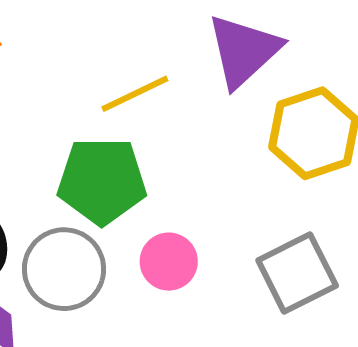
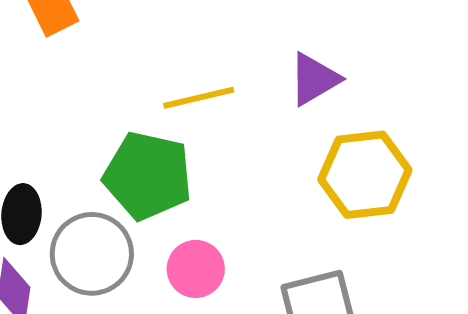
purple triangle: (244, 51) -> (314, 79), size x0.7

